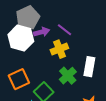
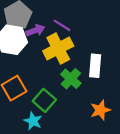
yellow cross: (59, 49) -> (58, 48), size x1.4

